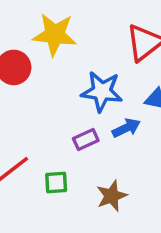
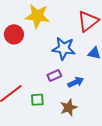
blue arrow: (126, 128) -> (76, 82), moved

